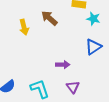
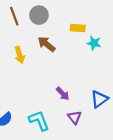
blue triangle: (93, 47) -> (99, 99), moved
purple arrow: (63, 65) -> (63, 94), turned 48

